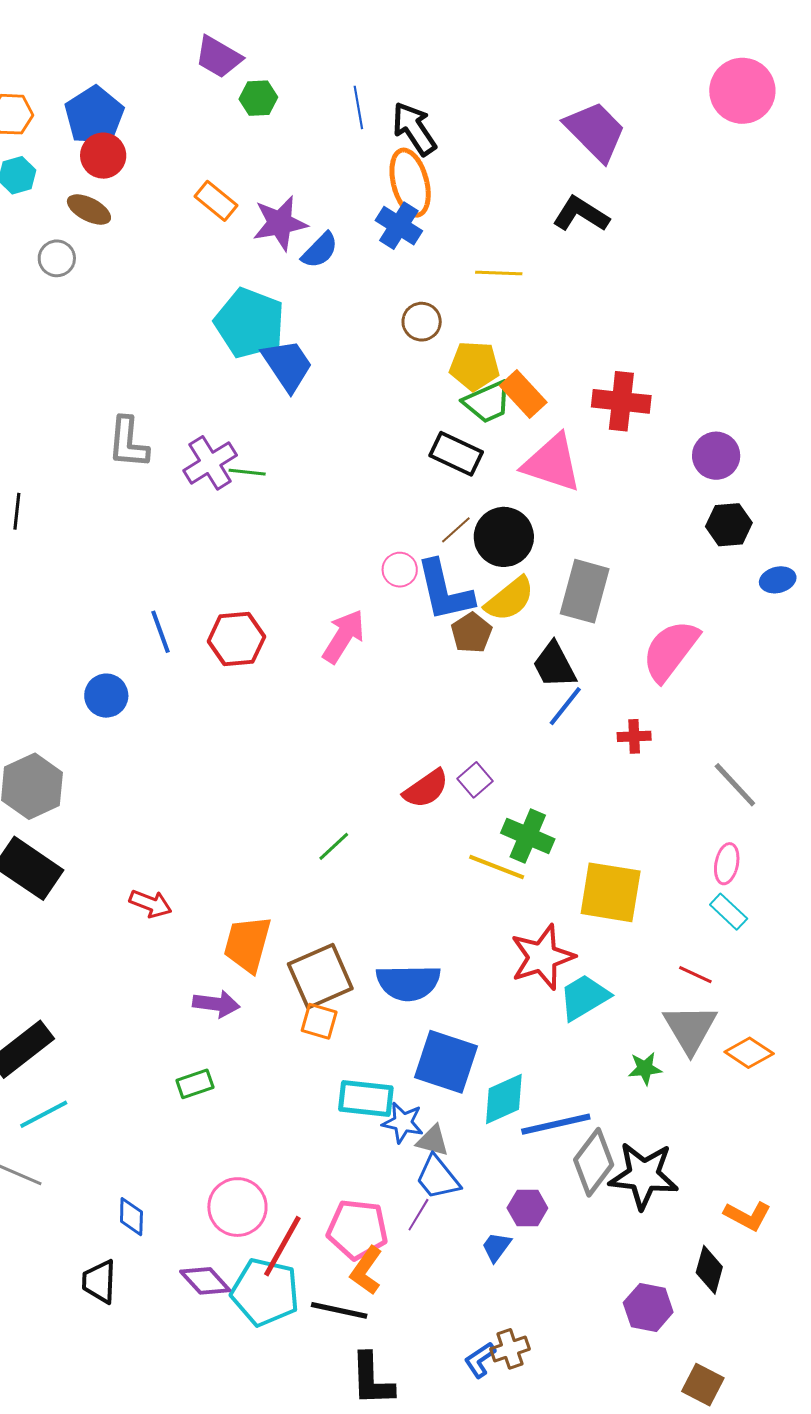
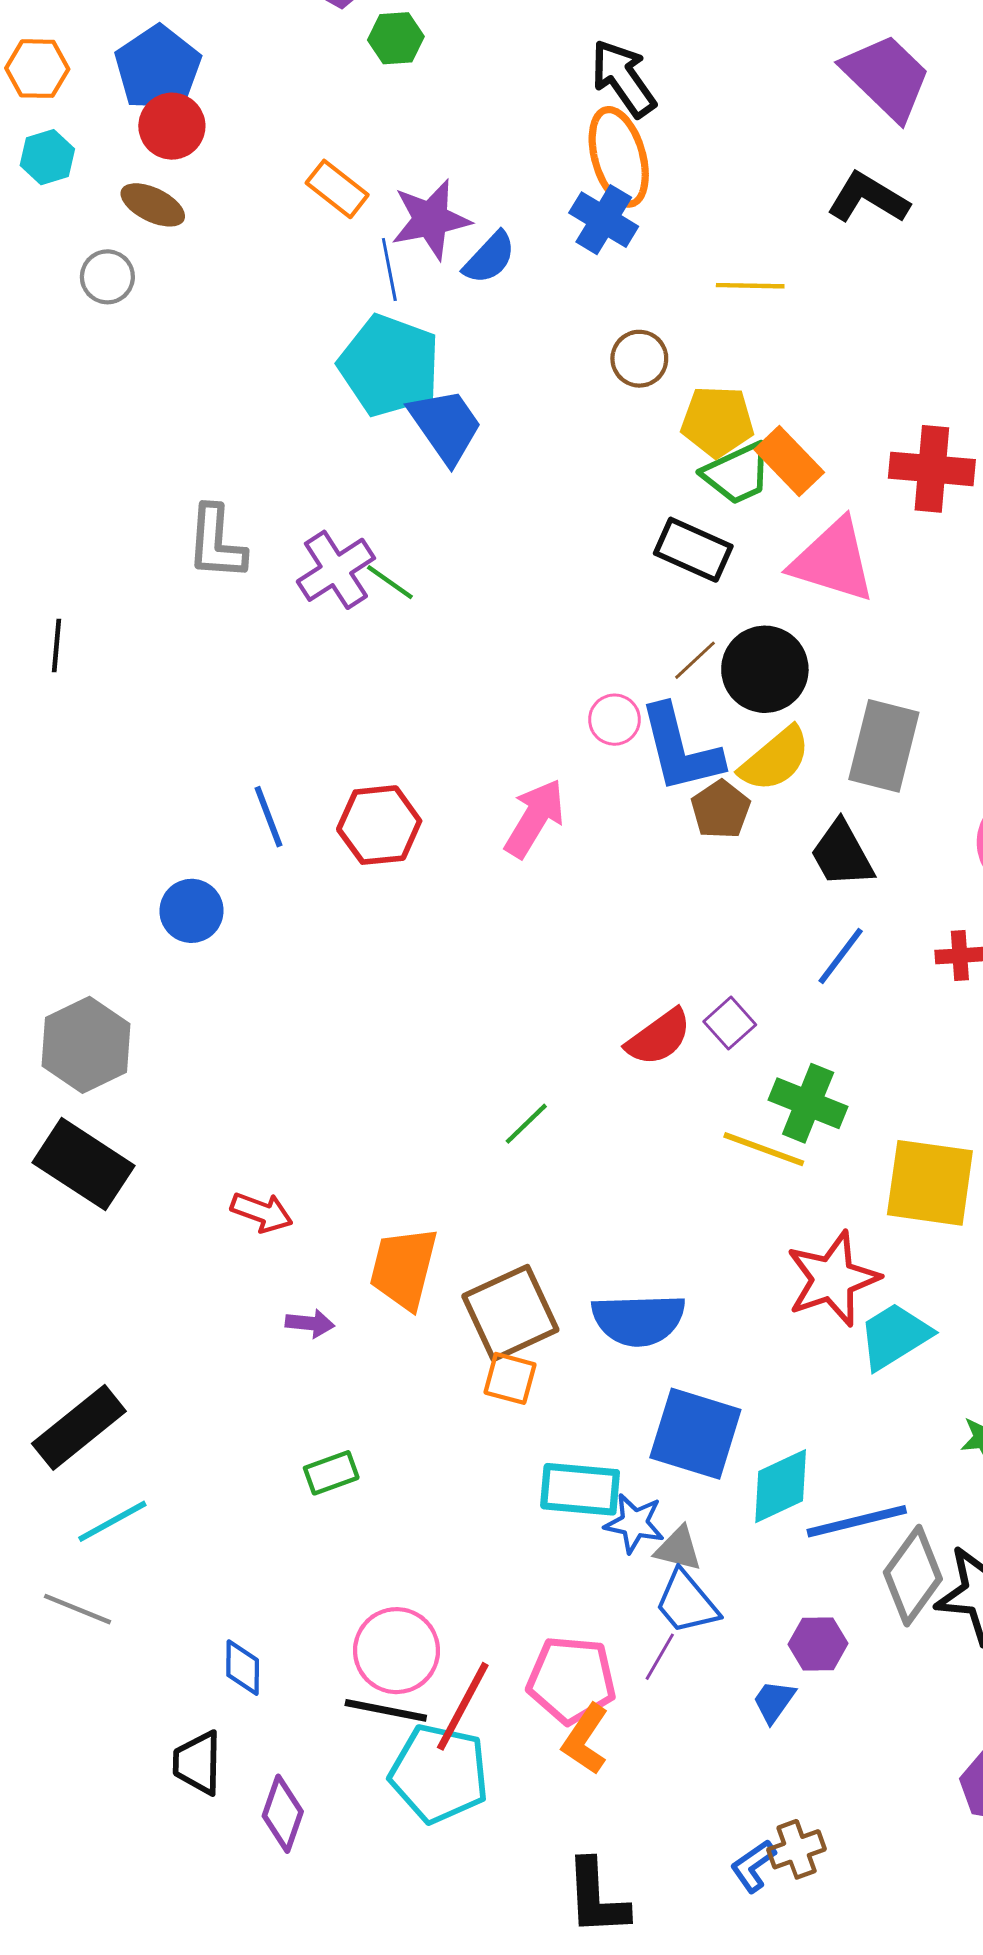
blue line: (358, 107) -> (389, 270), moved
green line: (247, 472) -> (390, 582), turned 30
blue line: (565, 706) -> (841, 956), moved
purple arrow: (216, 1004) -> (310, 1323), moved, size x0.7
purple diamond: (205, 1281) -> (283, 1814), moved, turned 63
black line: (339, 1310) -> (386, 1710), moved

